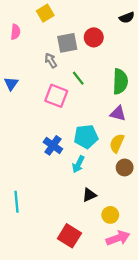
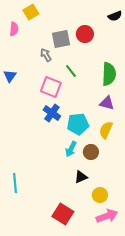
yellow square: (45, 13) -> (31, 12), moved
blue cross: (53, 145) -> (52, 113), moved
brown circle: (125, 167) -> (91, 152), moved

